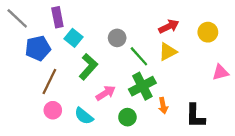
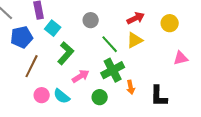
gray circle: (117, 38) -> (91, 20), moved
pink circle: (53, 110) -> (42, 95), moved

